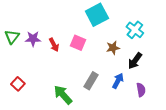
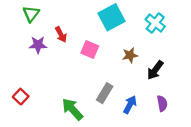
cyan cross: (135, 30) -> (155, 23), moved
green triangle: (12, 37) -> (31, 14), moved
red arrow: (54, 45) -> (61, 34), moved
blue arrow: (118, 81) -> (130, 105), moved

